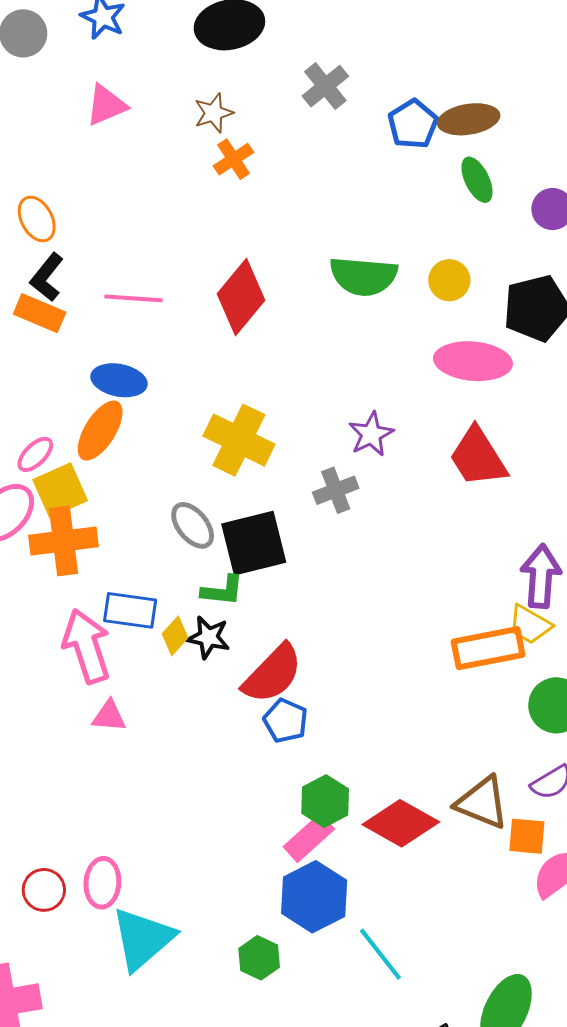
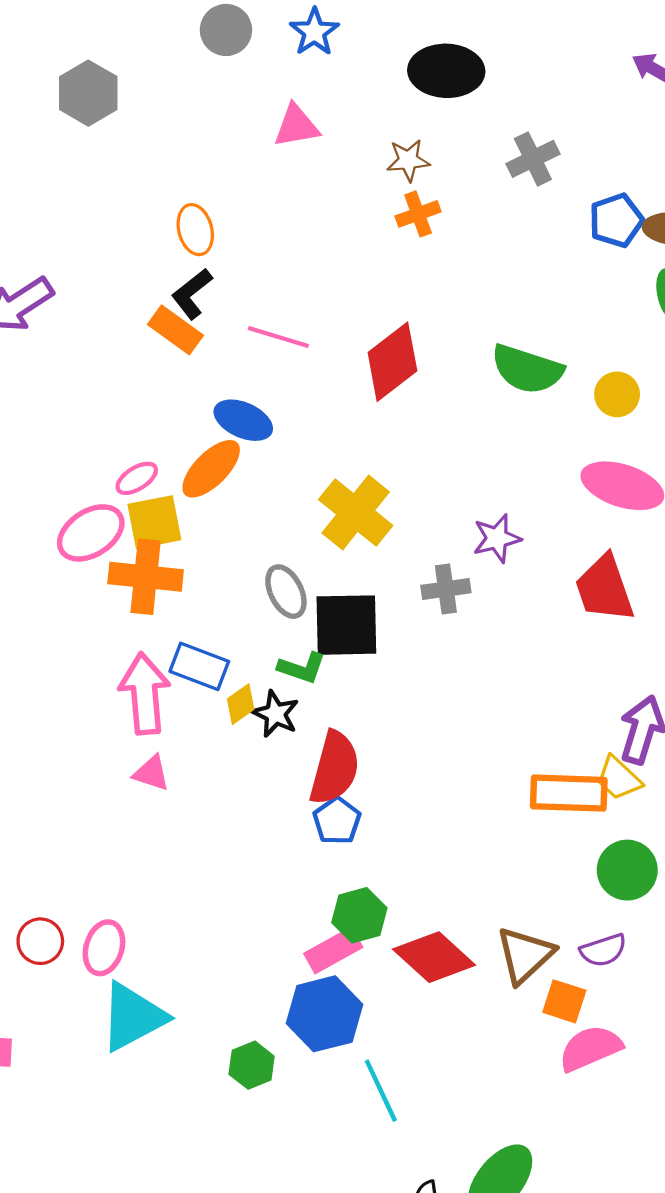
red semicircle: (273, 674) -> (335, 768), turned -42
brown triangle: (482, 803) -> (525, 955), turned 42

